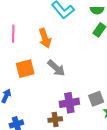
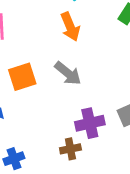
orange arrow: (45, 38) -> (70, 27), moved

